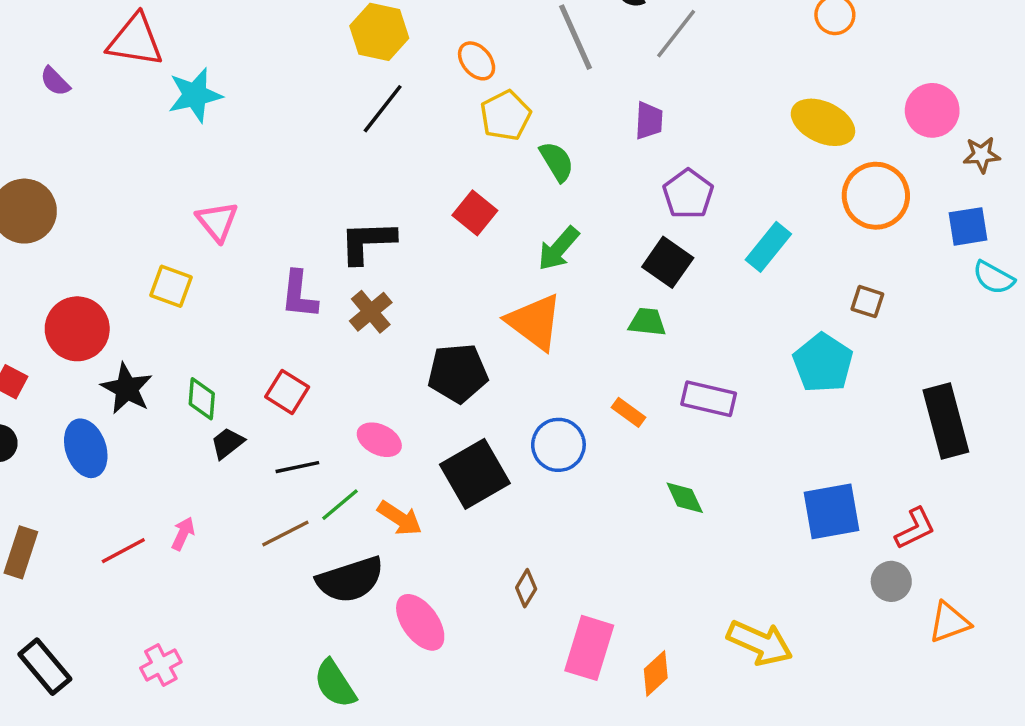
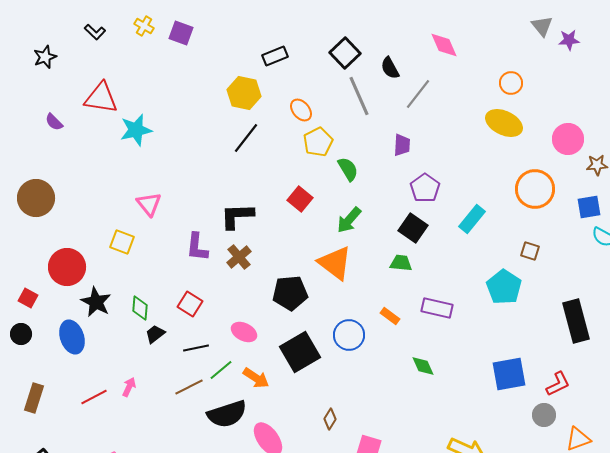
yellow ellipse: (823, 122) -> (504, 123), moved

